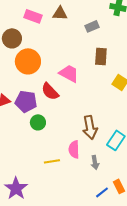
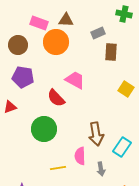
brown rectangle: (101, 56) -> (111, 52), moved
orange circle: (28, 61) -> (56, 42), moved
purple pentagon: (26, 101) -> (23, 77), moved
green circle: (38, 122) -> (44, 129), size x1.6

